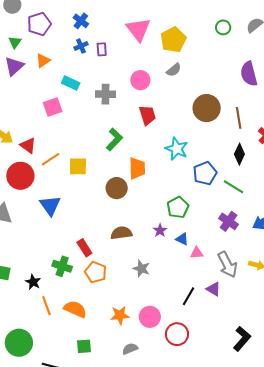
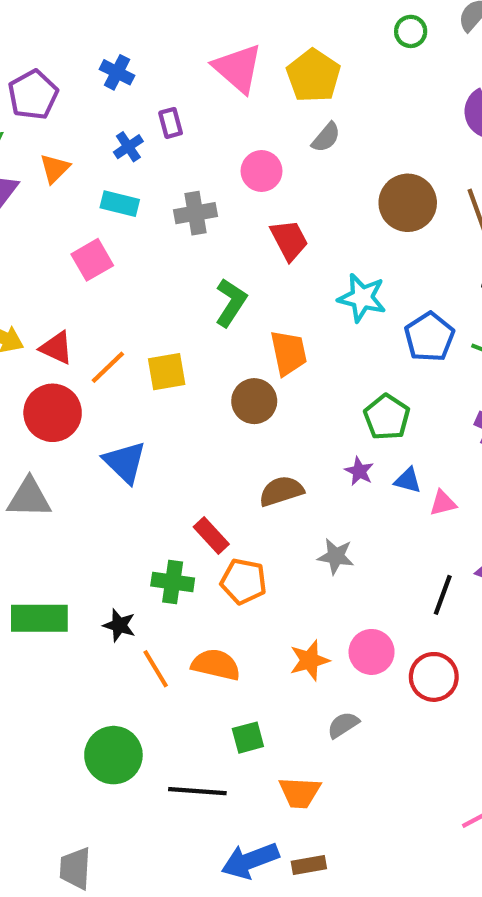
blue cross: (81, 46) -> (128, 147), moved

